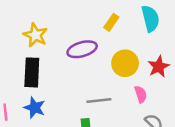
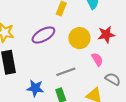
red star: (159, 67) -> (106, 35), turned 30
blue star: (35, 108) -> (35, 88), moved

